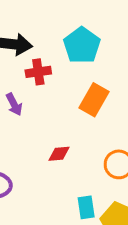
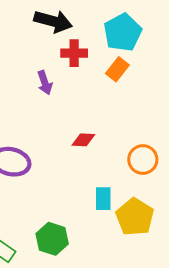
orange rectangle: (94, 100) -> (117, 69), moved, size x0.7

